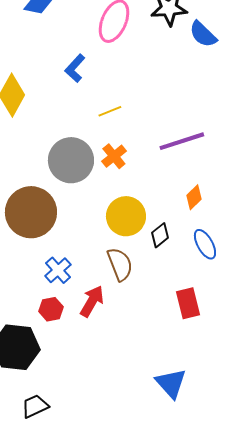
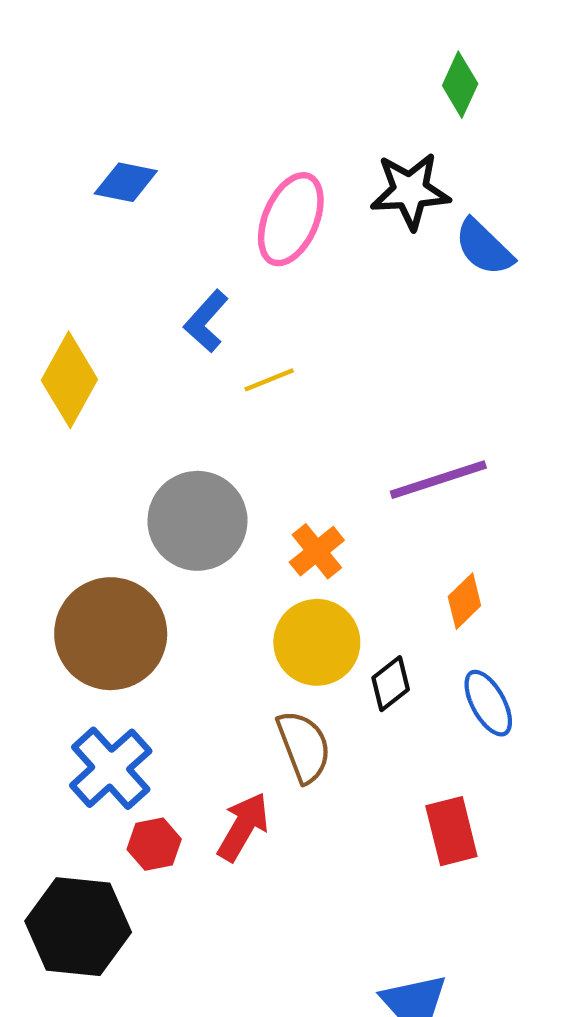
yellow line: (110, 111) -> (269, 380), moved
orange cross: (114, 156) -> (317, 551), moved
blue cross: (58, 270) -> (111, 768), moved, size x1.4

